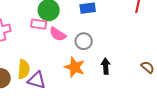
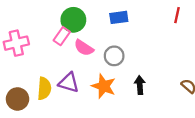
pink rectangle: (39, 24) -> (62, 36), turned -63
purple triangle: (37, 80) -> (69, 83), moved

